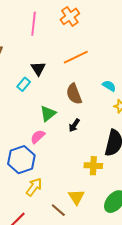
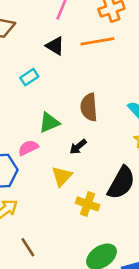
orange line: (76, 57) -> (97, 41), moved
black triangle: (38, 69) -> (55, 46), moved, turned -42
yellow triangle: (76, 197) -> (62, 176), moved

